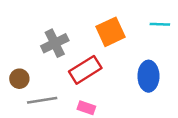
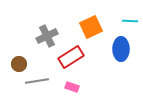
blue ellipse: (148, 76) -> (121, 49), moved

